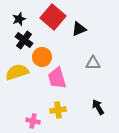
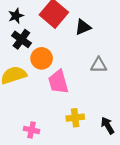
black arrow: (98, 107) -> (108, 125), moved
yellow cross: (58, 110) -> (75, 118), moved

